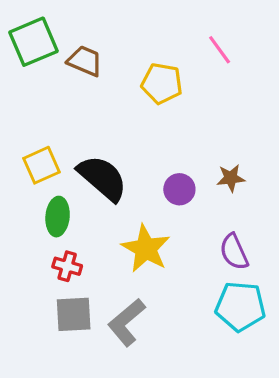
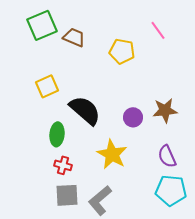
yellow square: (42, 165) -> (47, 86), moved
brown star: (231, 178) -> (165, 110), size x1.4

